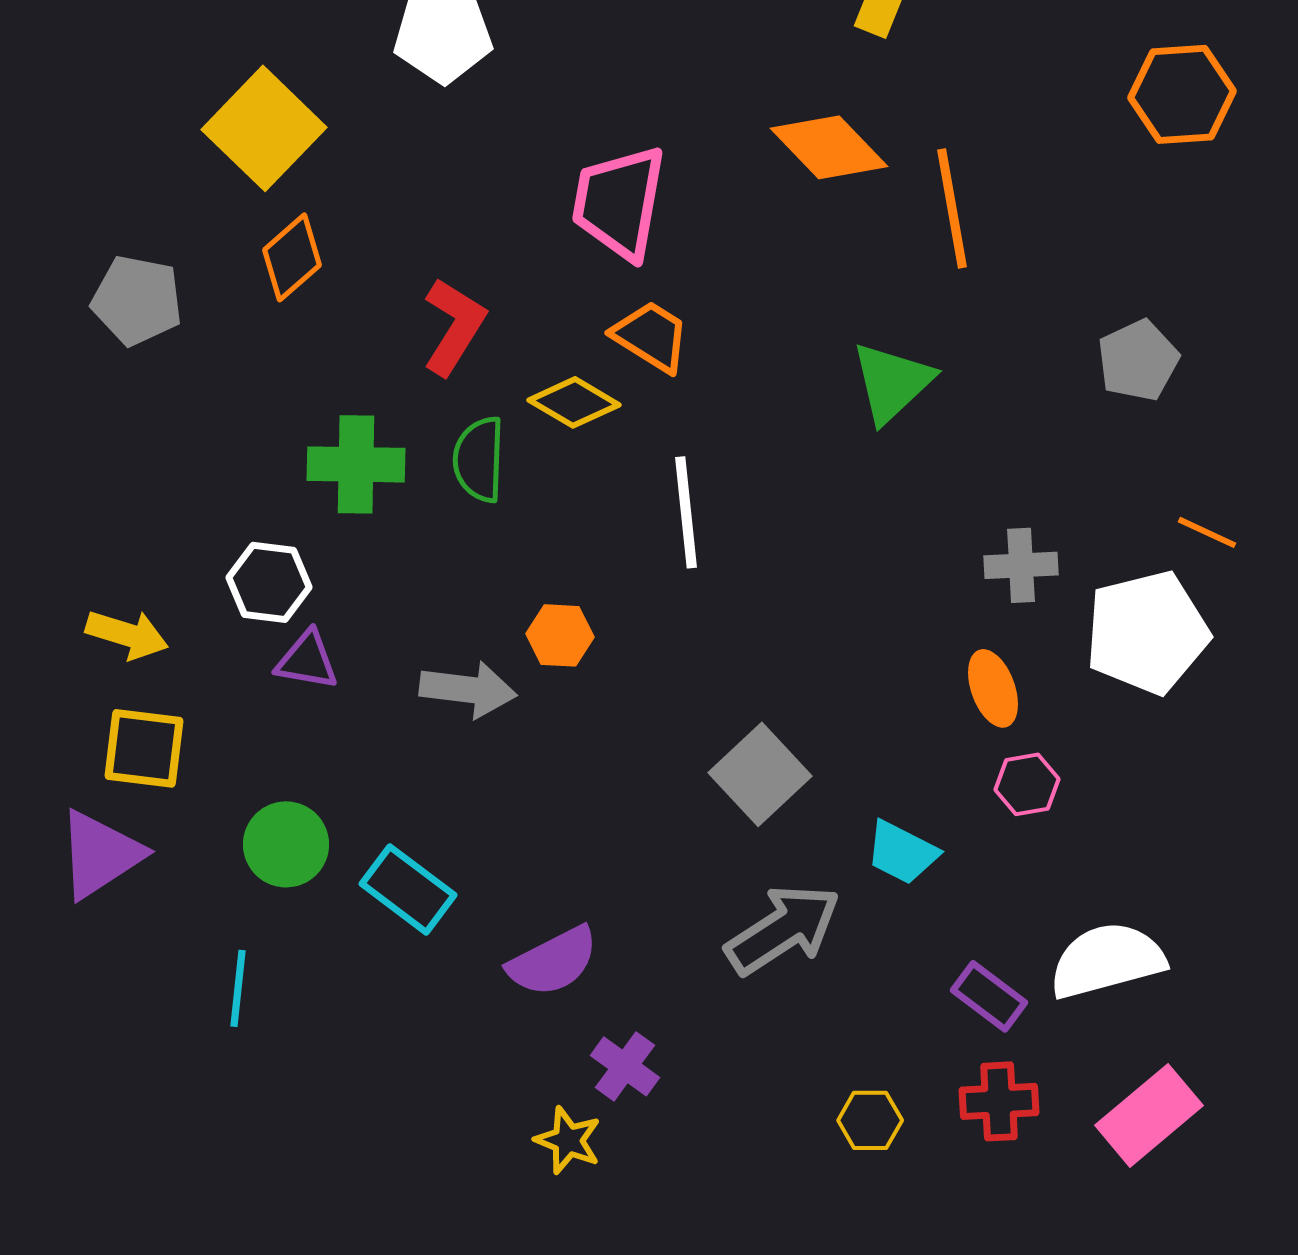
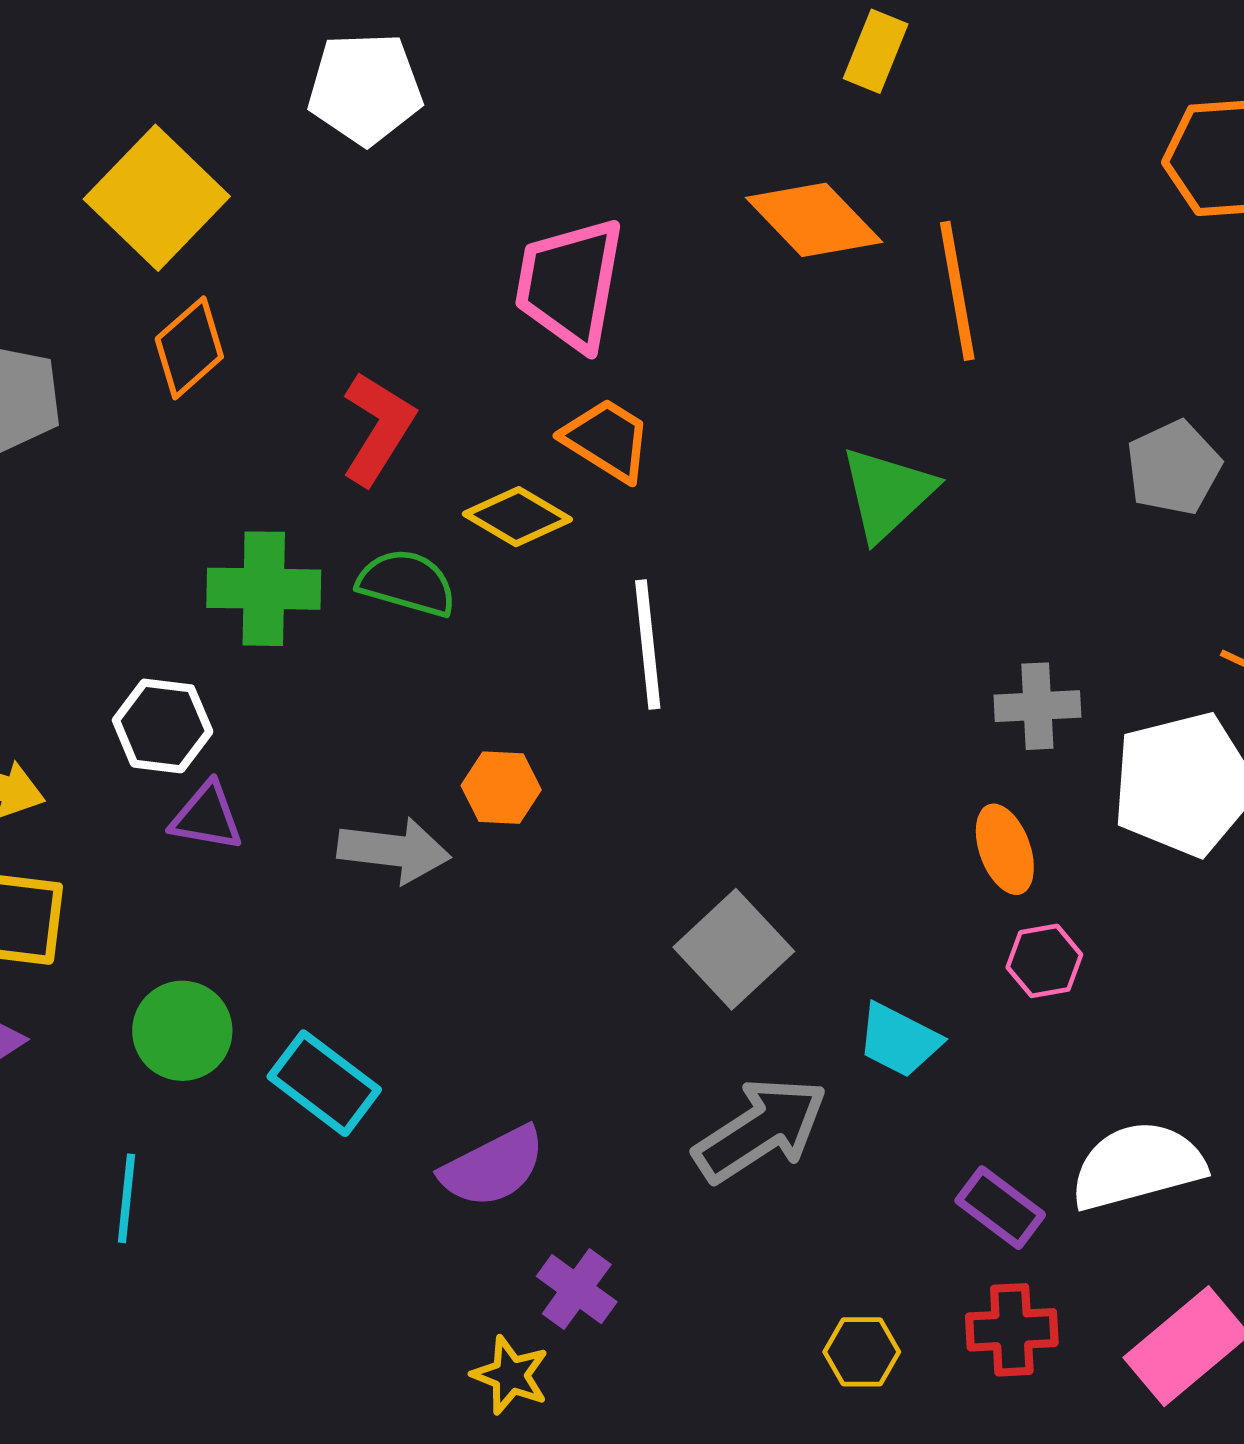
green semicircle: (479, 459) -> (407, 583), turned 104

